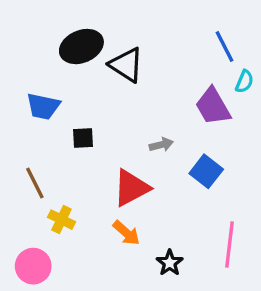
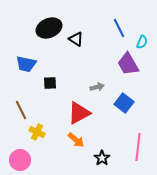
blue line: (225, 47) -> (119, 28), moved
black triangle: (126, 65) -> (76, 39), size x0.7
cyan semicircle: (244, 81) -> (142, 42), moved

